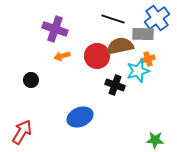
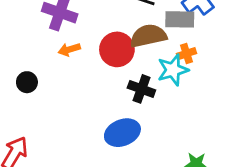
blue ellipse: (80, 117) -> (122, 133), moved

